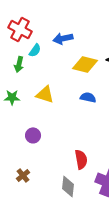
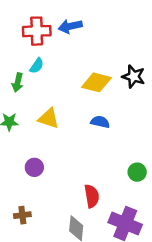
red cross: (20, 29) -> (37, 31), moved, turned -30
blue arrow: (63, 38) -> (70, 26), moved
brown cross: (23, 175) -> (22, 215), turned 32

